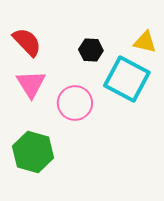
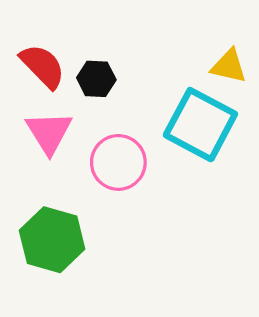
black hexagon: (91, 50) -> (96, 79), moved

